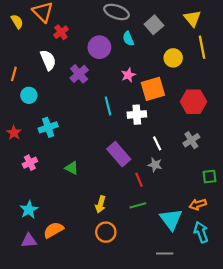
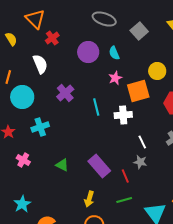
yellow semicircle: (17, 22) -> (11, 39), moved
cyan semicircle: (128, 39) -> (114, 53), moved
yellow circle: (173, 58) -> (157, 71), moved
purple cross: (79, 74) -> (65, 93), moved
cyan circle: (29, 95) -> (22, 97), size x1.5
purple rectangle: (119, 154) -> (99, 166), moved
pink cross: (30, 163) -> (23, 160), turned -32

